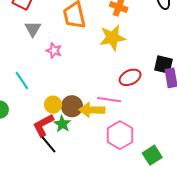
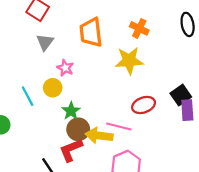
black square: (164, 65) -> (181, 95), turned 36
yellow circle: (53, 105) -> (53, 88), moved
green star: (62, 124) -> (71, 111), moved
red L-shape: (43, 125) -> (71, 150), moved

